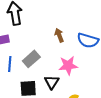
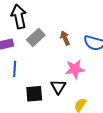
gray rectangle: (31, 59) -> (36, 37), moved

